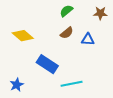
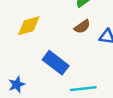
yellow diamond: (23, 36) -> (29, 26), turned -60

